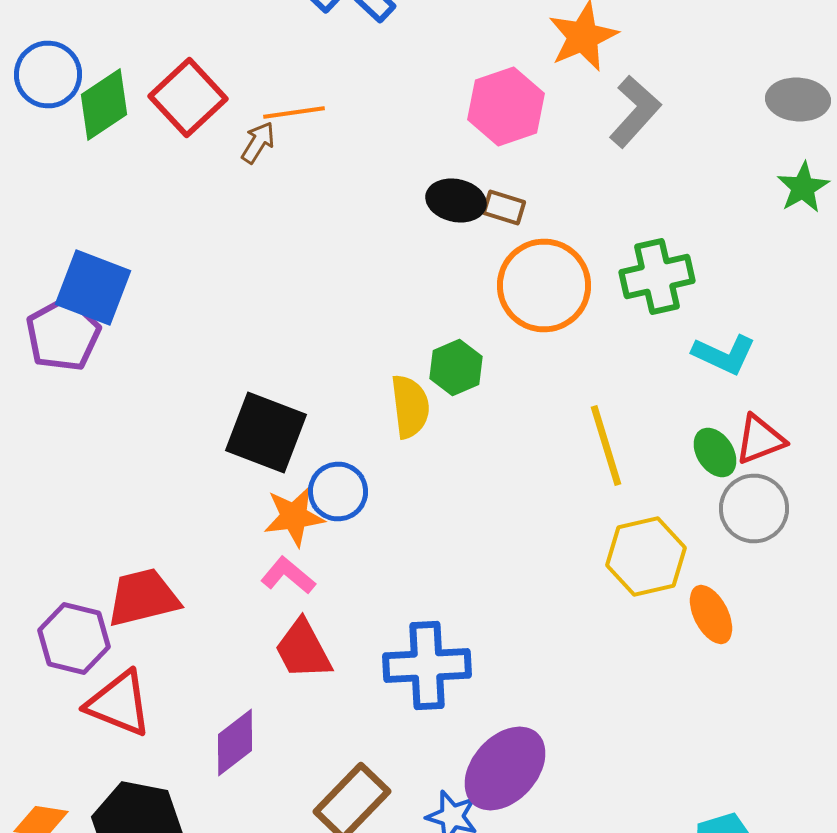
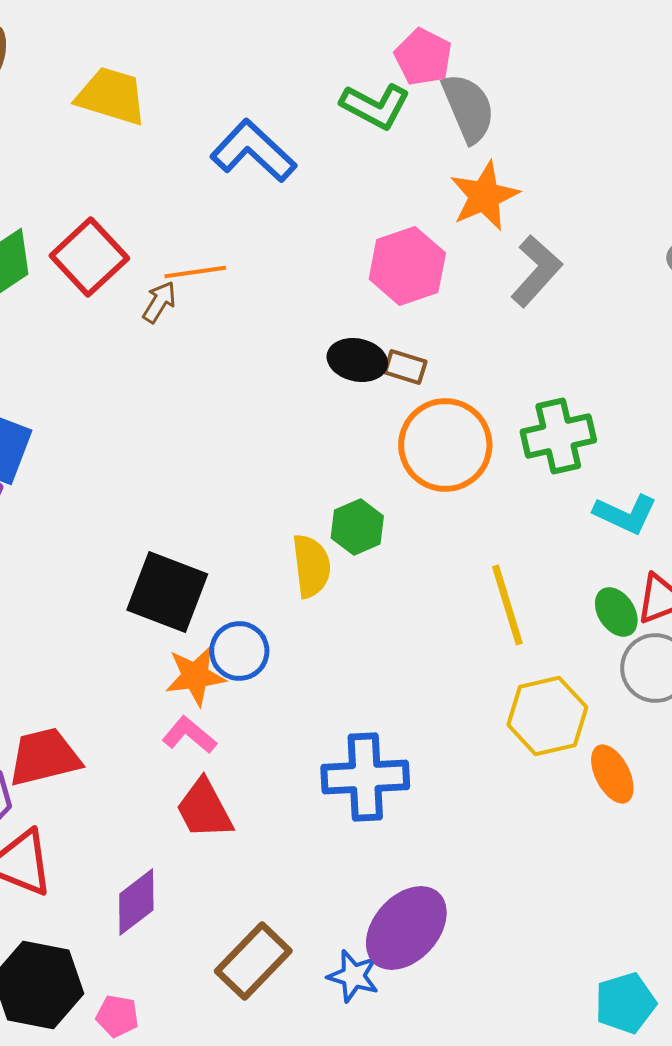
blue cross: (427, 666) -> (365, 777), moved

